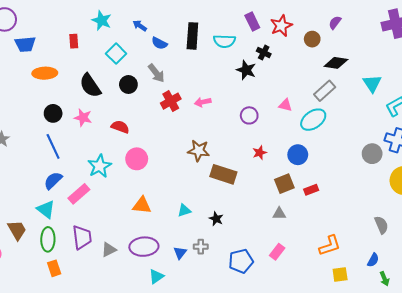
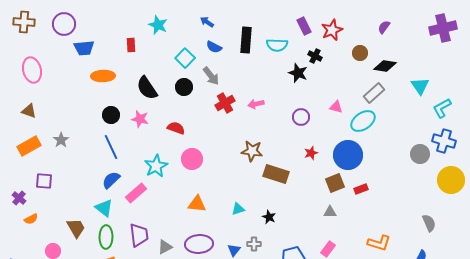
blue arrow: (140, 26) -> (207, 22), moved
brown circle: (312, 39) -> (360, 53), moved
cyan square: (116, 54) -> (185, 58), moved
blue circle: (298, 155) -> (348, 155), size x1.5
orange L-shape: (330, 246) -> (379, 243), turned 35

